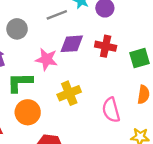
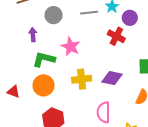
purple diamond: (72, 44) -> (112, 78), moved
red cross: (106, 46) -> (116, 36), moved
pink semicircle: (111, 110) -> (104, 112), moved

